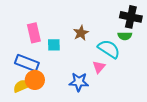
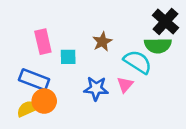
black cross: (131, 17) -> (165, 21), turned 30
green semicircle: (125, 36) -> (158, 45), size x1.5
blue star: (79, 82) -> (96, 88), moved

